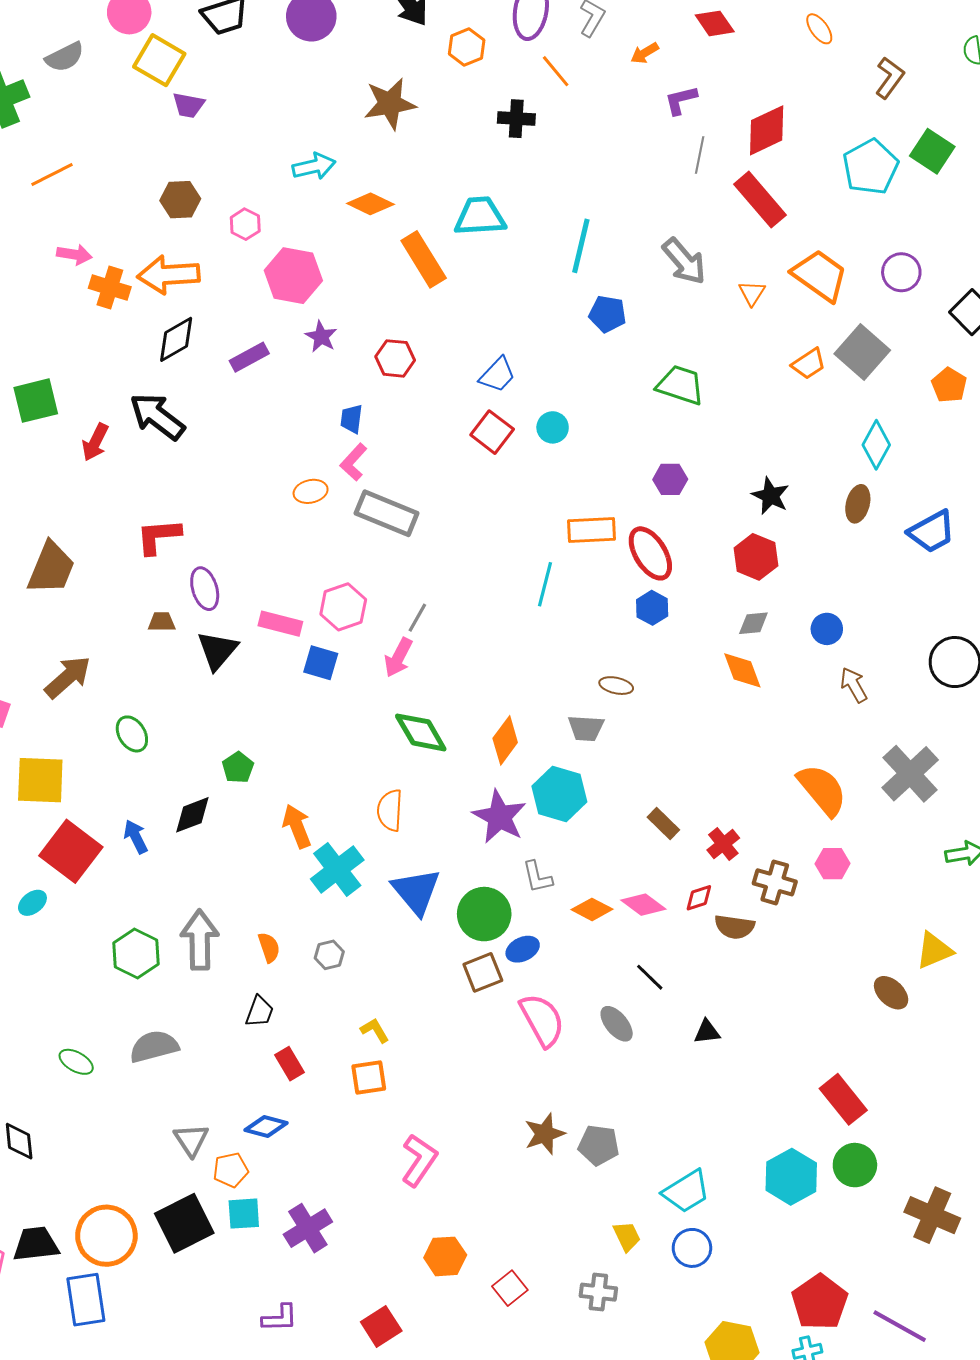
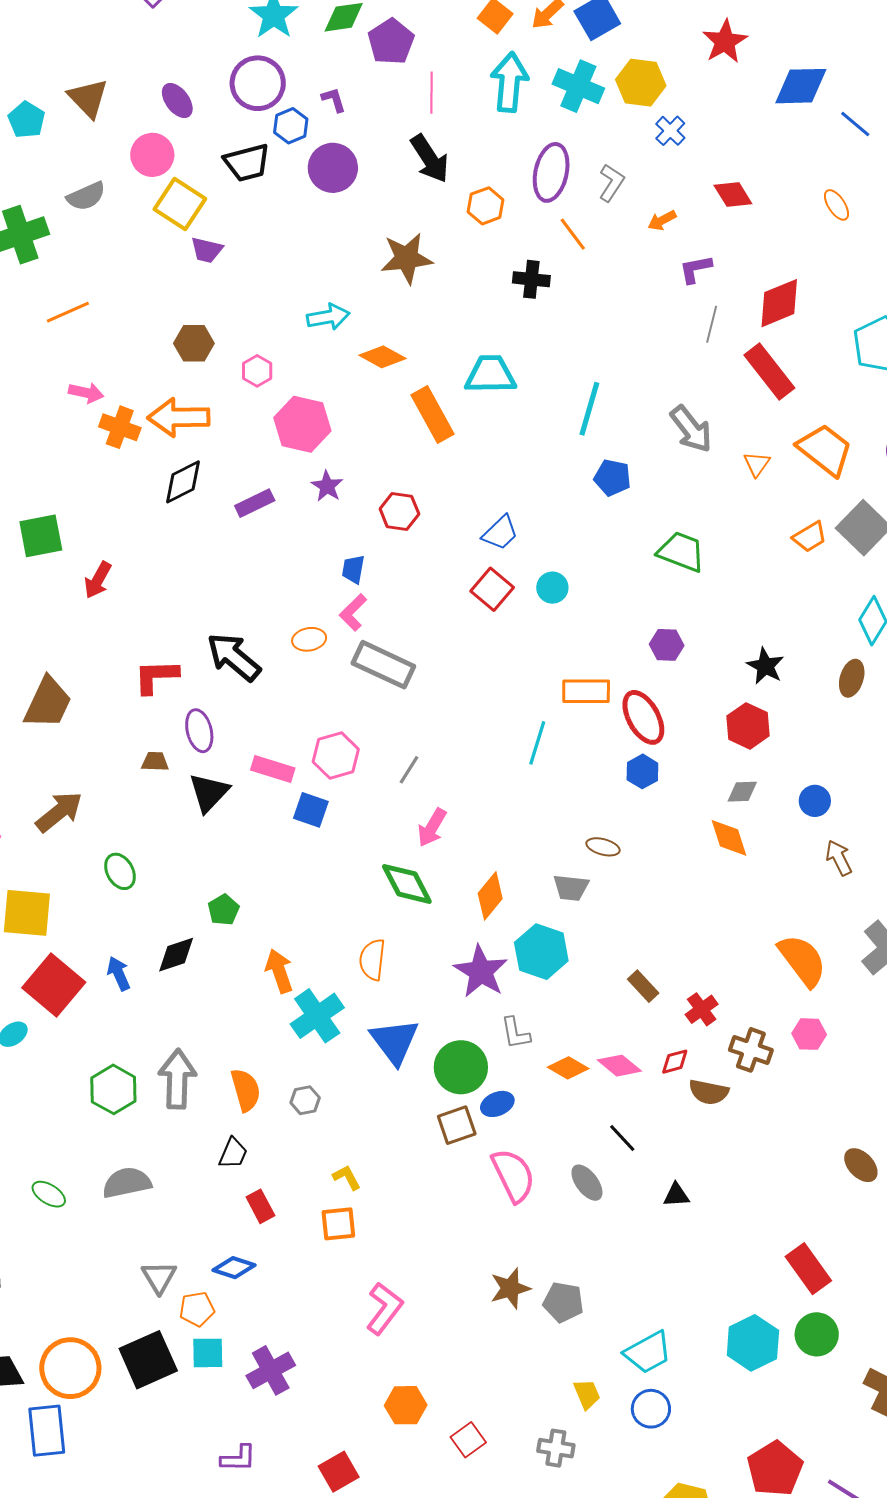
black arrow: (157, 416) -> (234, 657), moved
pink arrow: (398, 657) -> (432, 828), moved
orange semicircle: (269, 947) -> (246, 1090), size x1.4

